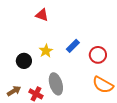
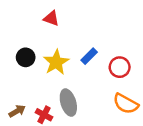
yellow star: (46, 51) -> (56, 62), size x1.5
black circle: (24, 61) -> (26, 57), moved

